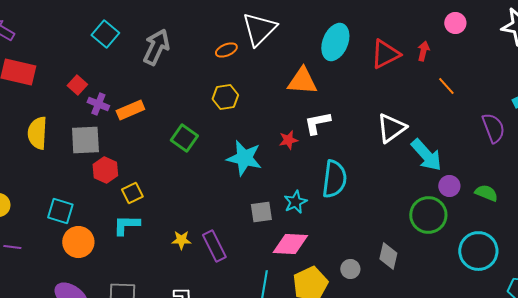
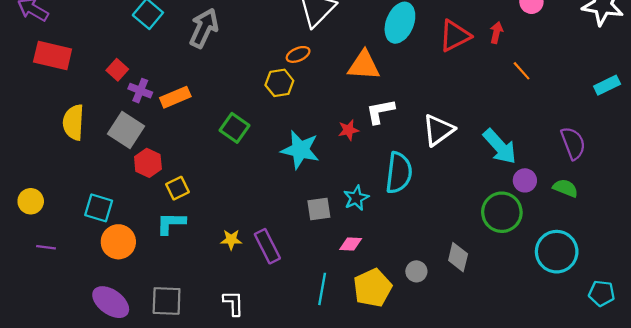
orange ellipse: (226, 50) -> (298, 54), moved
white triangle: (391, 128) -> (438, 130), moved
purple semicircle: (493, 128) -> (573, 143), moved
gray square: (85, 140) -> (126, 130), turned 36
pink diamond: (290, 244) -> (351, 244), size x0.6

